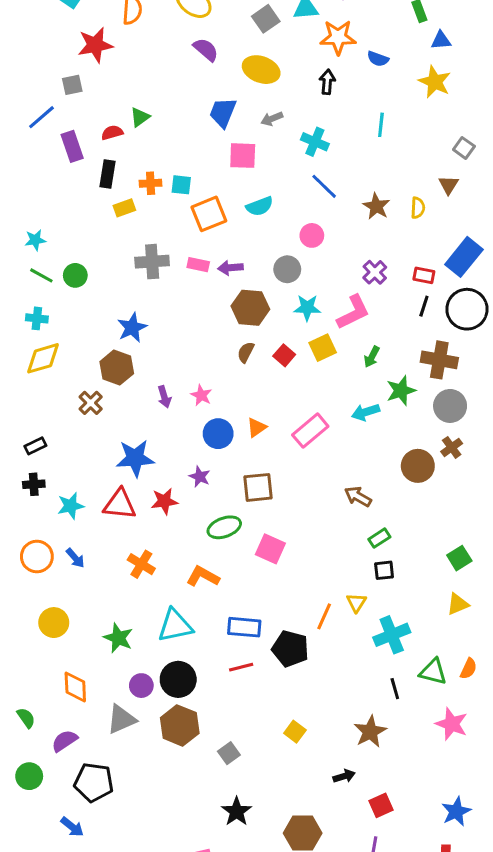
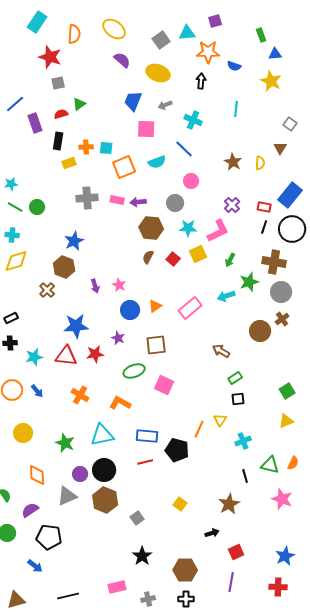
red star: (95, 45) -> (50, 57), turned 30
gray square: (72, 85) -> (58, 83), moved
blue line: (324, 186) -> (184, 149), moved
cyan cross: (392, 635) -> (243, 441), size x0.7

